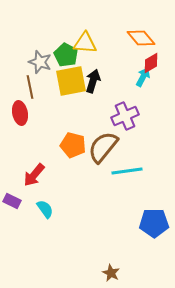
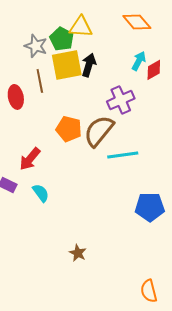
red diamond: (151, 63) -> (154, 70), moved
brown line: (30, 87) -> (40, 81), moved
brown star: (111, 273) -> (78, 253), moved

